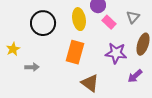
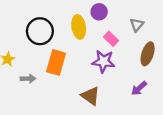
pink rectangle: (109, 22) -> (111, 39), moved
orange rectangle: (75, 52) -> (56, 62), moved
purple star: (116, 53) -> (103, 61), moved

